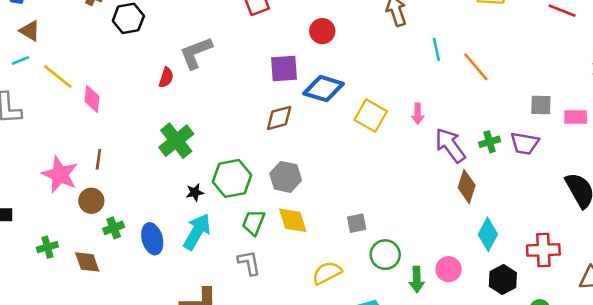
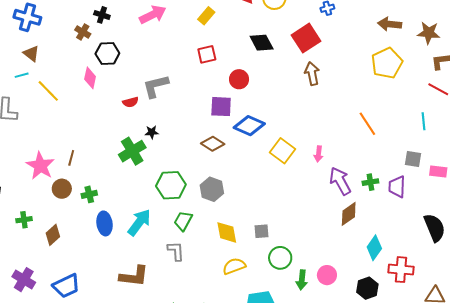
red circle: (322, 31) -> (239, 79), moved
cyan line: (436, 49) -> (424, 121), moved
red semicircle: (166, 78) -> (131, 102), turned 49
pink diamond: (92, 99) -> (90, 78), moved
brown diamond: (279, 118) -> (213, 144), turned 40
purple trapezoid: (525, 143) -> (397, 187), turned 75
brown diamond: (467, 186) -> (349, 214), turned 30
black star: (195, 192) -> (152, 132), moved
yellow diamond: (293, 220) -> (227, 232), moved
green cross: (114, 228) -> (89, 194), moved
cyan diamond: (488, 234) -> (374, 248), moved
brown diamond: (87, 262) -> (53, 235), turned 60

